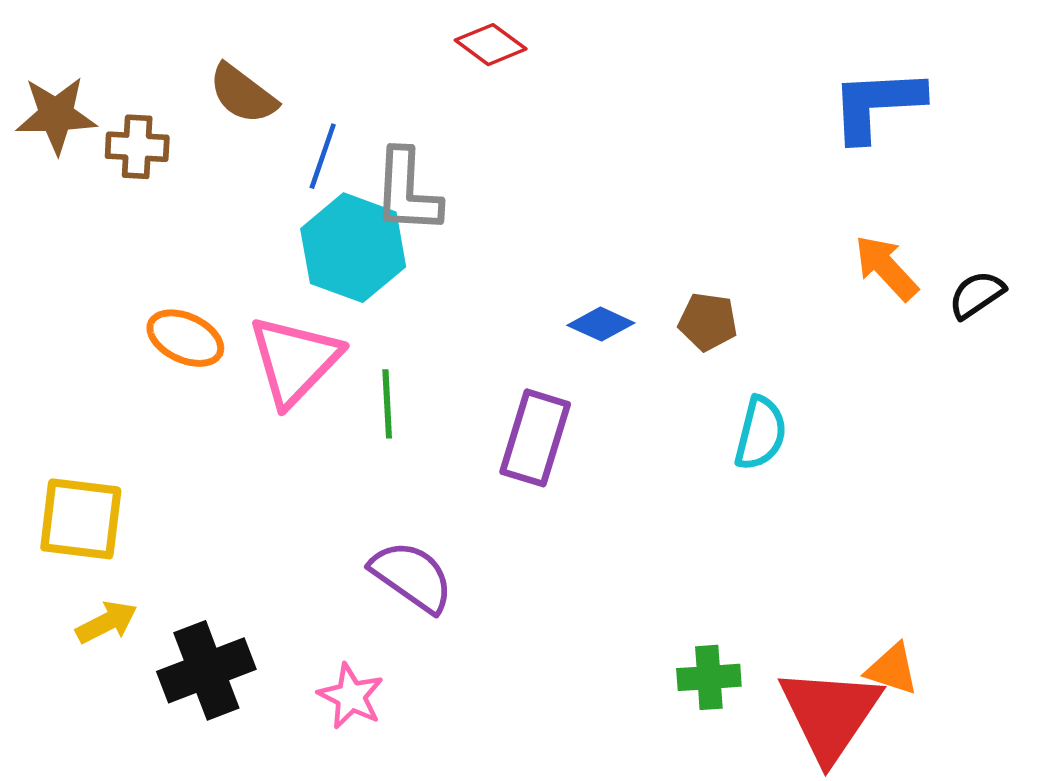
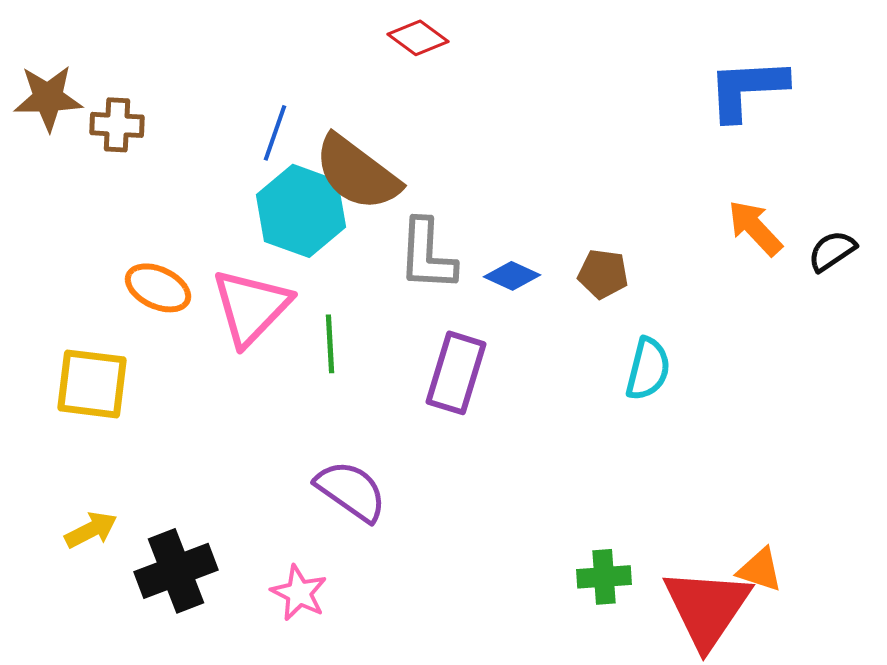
brown semicircle: (243, 94) -> (357, 173), moved, size x1.5
gray L-shape: (407, 191) -> (427, 255), moved
yellow square: (81, 519) -> (92, 384), moved

